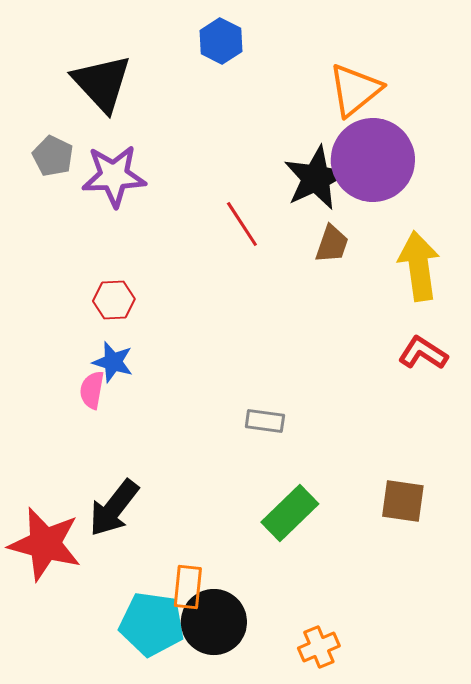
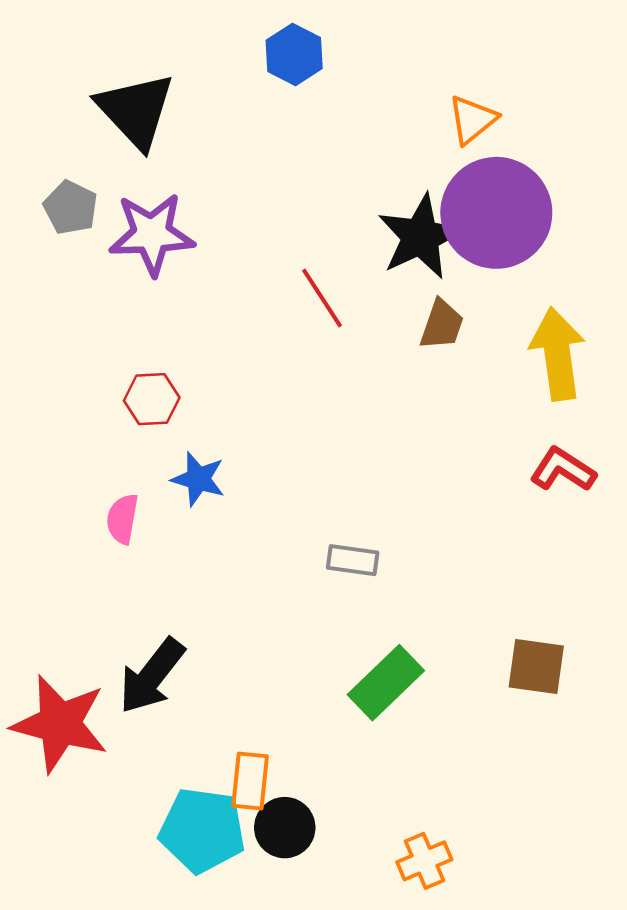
orange triangle: (355, 90) -> (472, 120), size x0.7
blue star: (113, 362) -> (198, 479), moved
black circle: (214, 622) -> (285, 828), size x0.7

